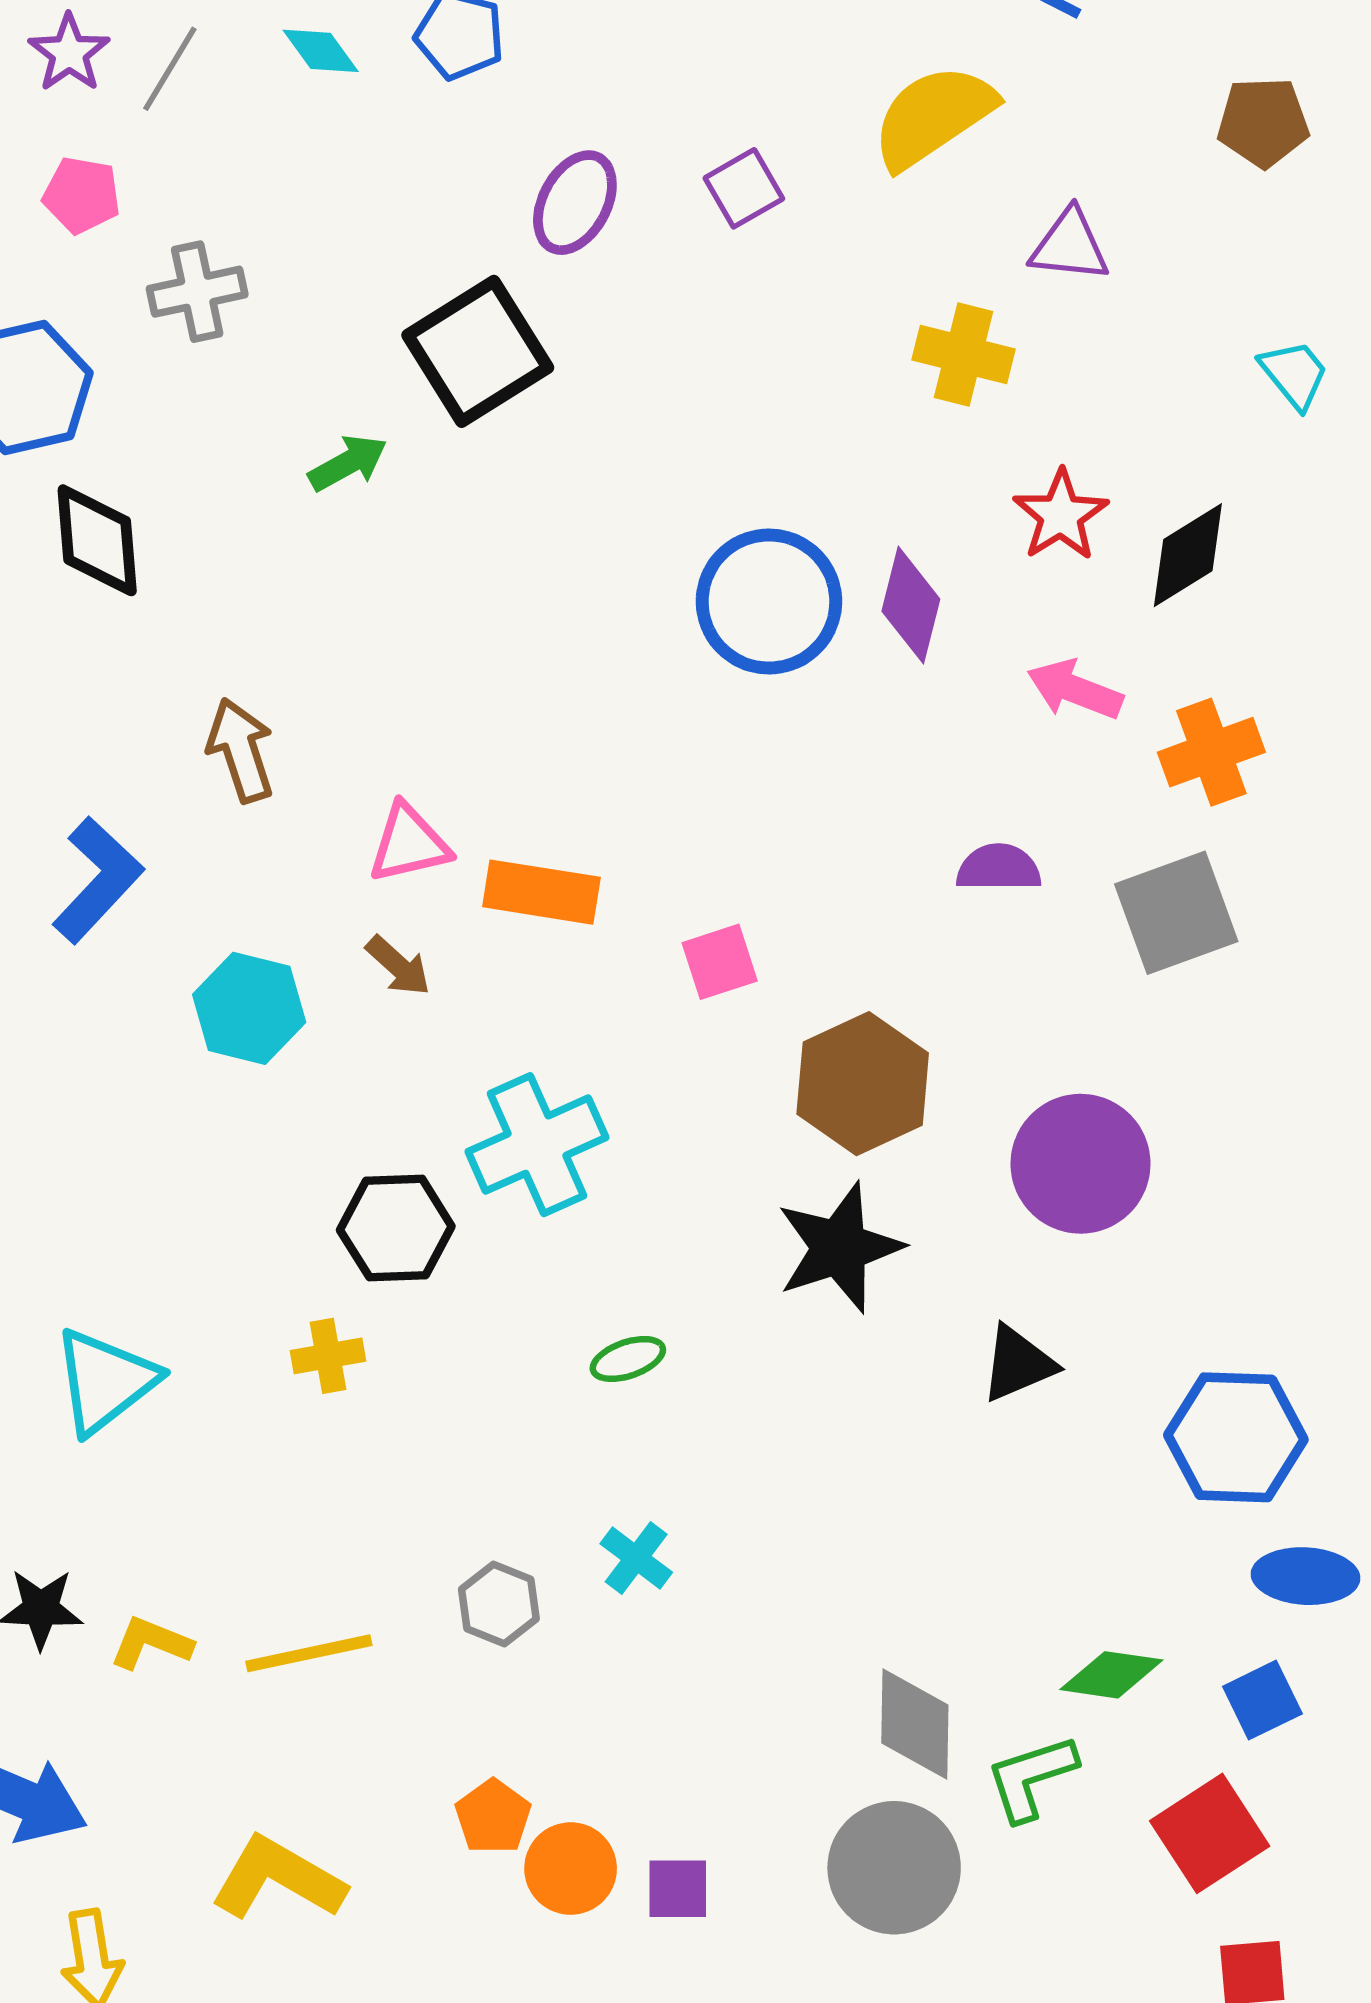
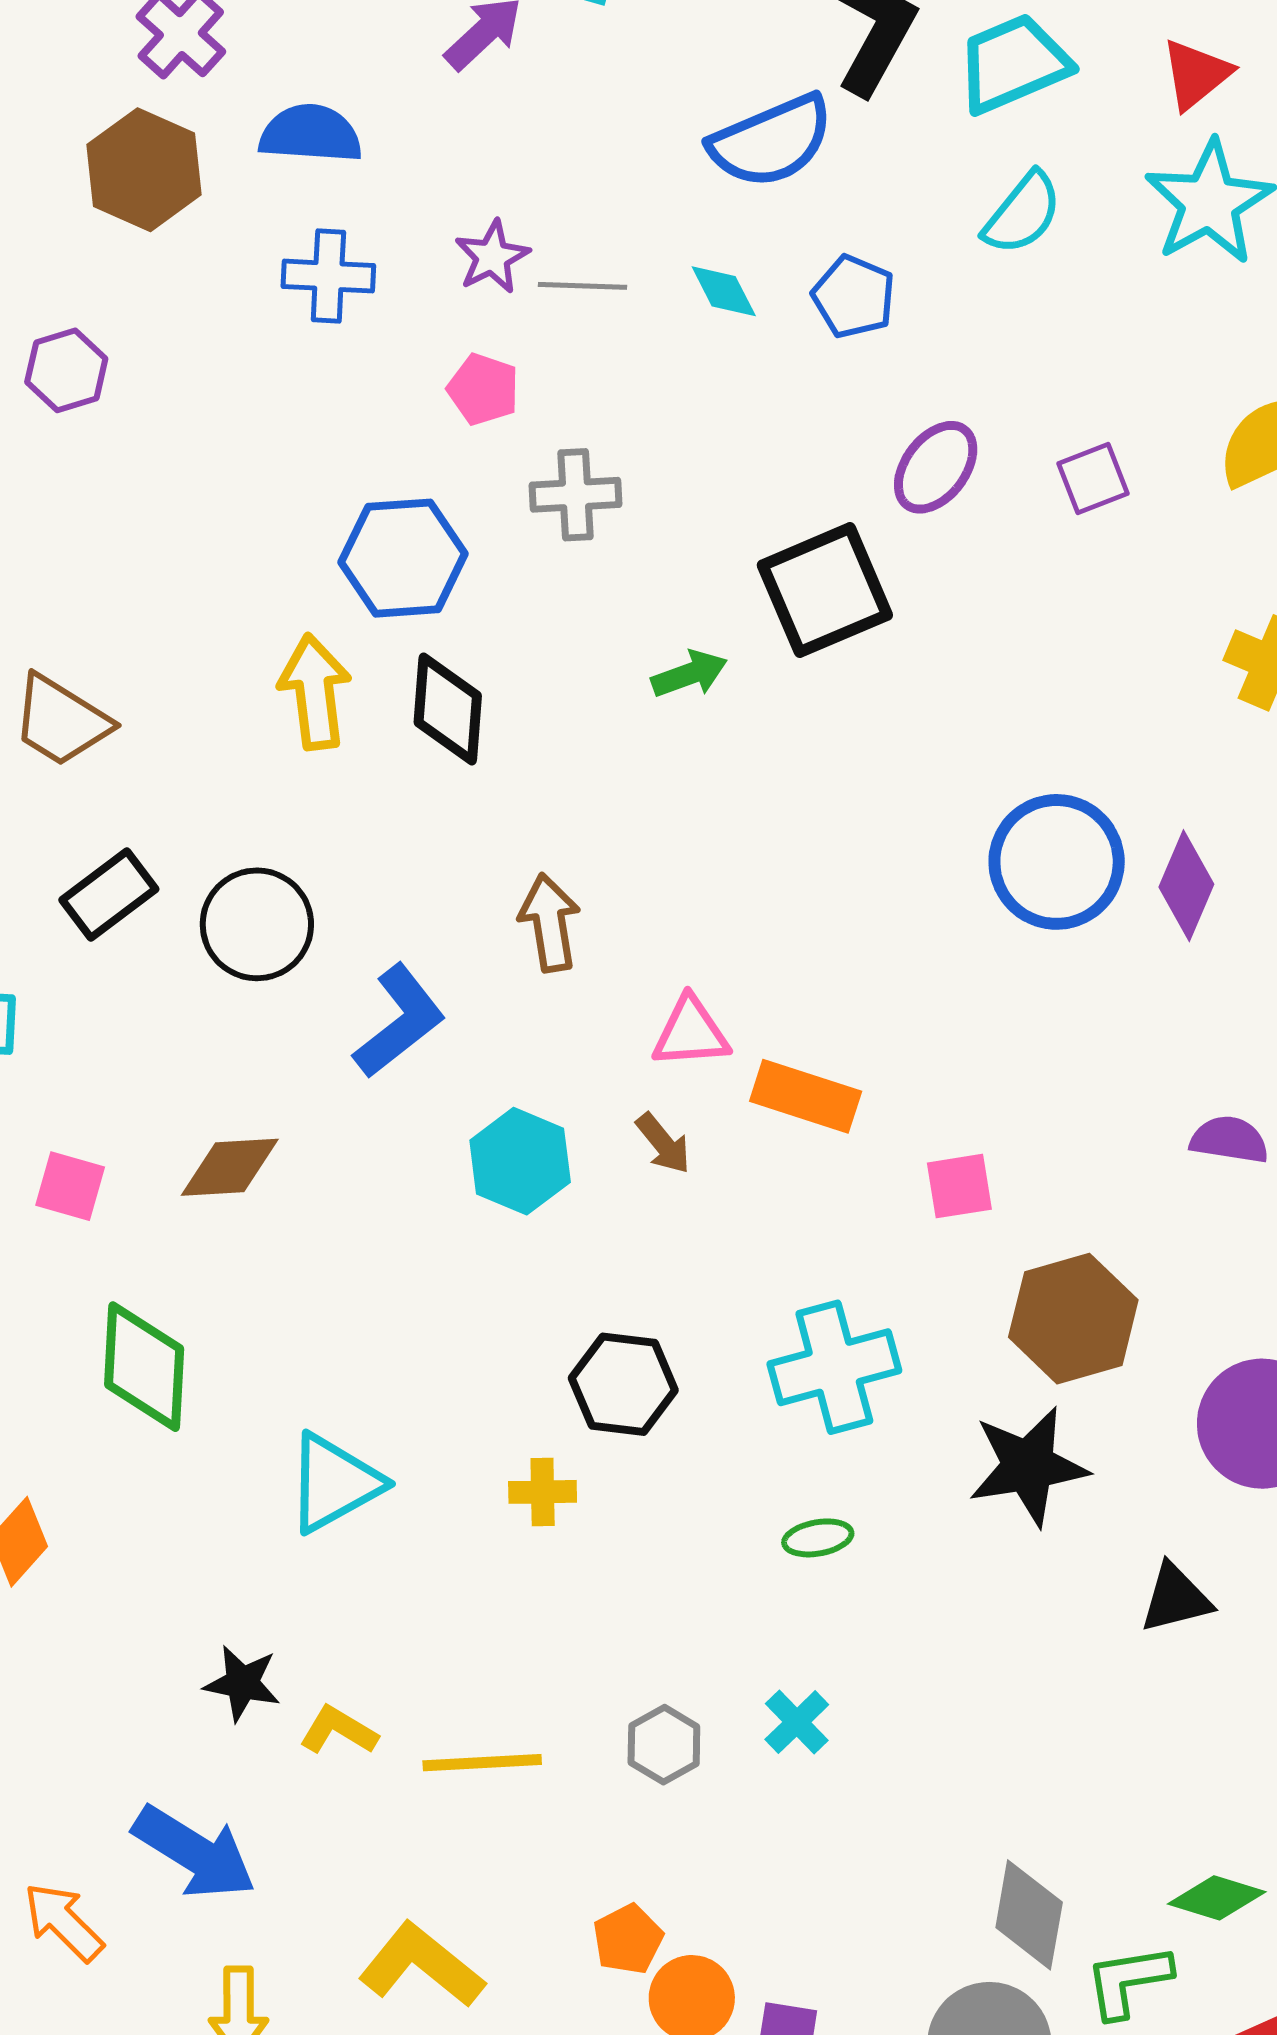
gray line: (170, 69) -> (583, 286), turned 52
cyan cross: (537, 1145) -> (834, 1367), moved

